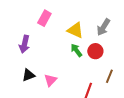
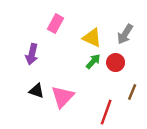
green arrow: (76, 50) -> (93, 61), turned 80
black triangle: (28, 75) -> (37, 91), turned 40
pink triangle: (50, 80) -> (62, 97), size x1.5

